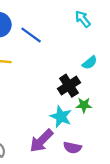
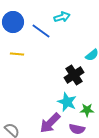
cyan arrow: (83, 19) -> (62, 17), moved, turned 112
green star: (84, 105) -> (87, 110), moved

